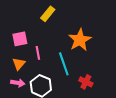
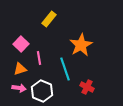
pink square: (20, 39) -> (21, 44), turned -35
orange triangle: (19, 64) -> (20, 69), turned 32

